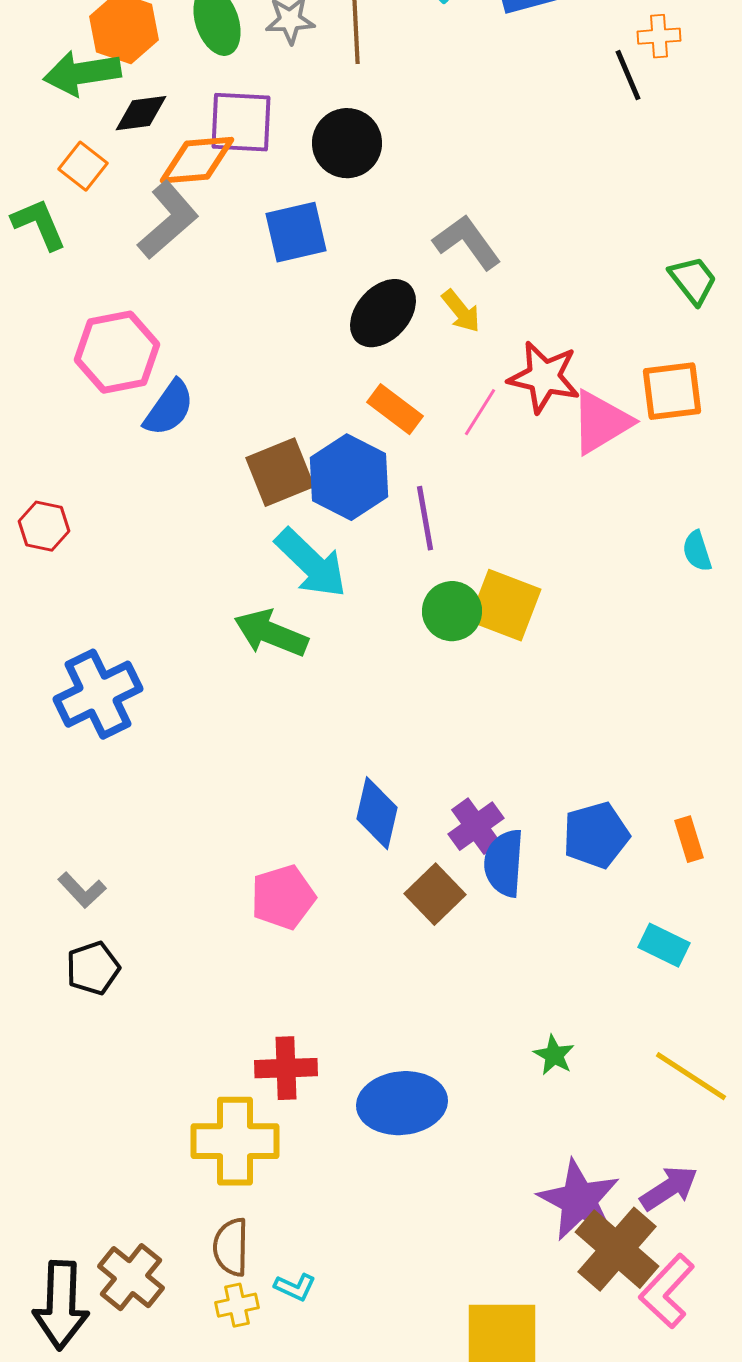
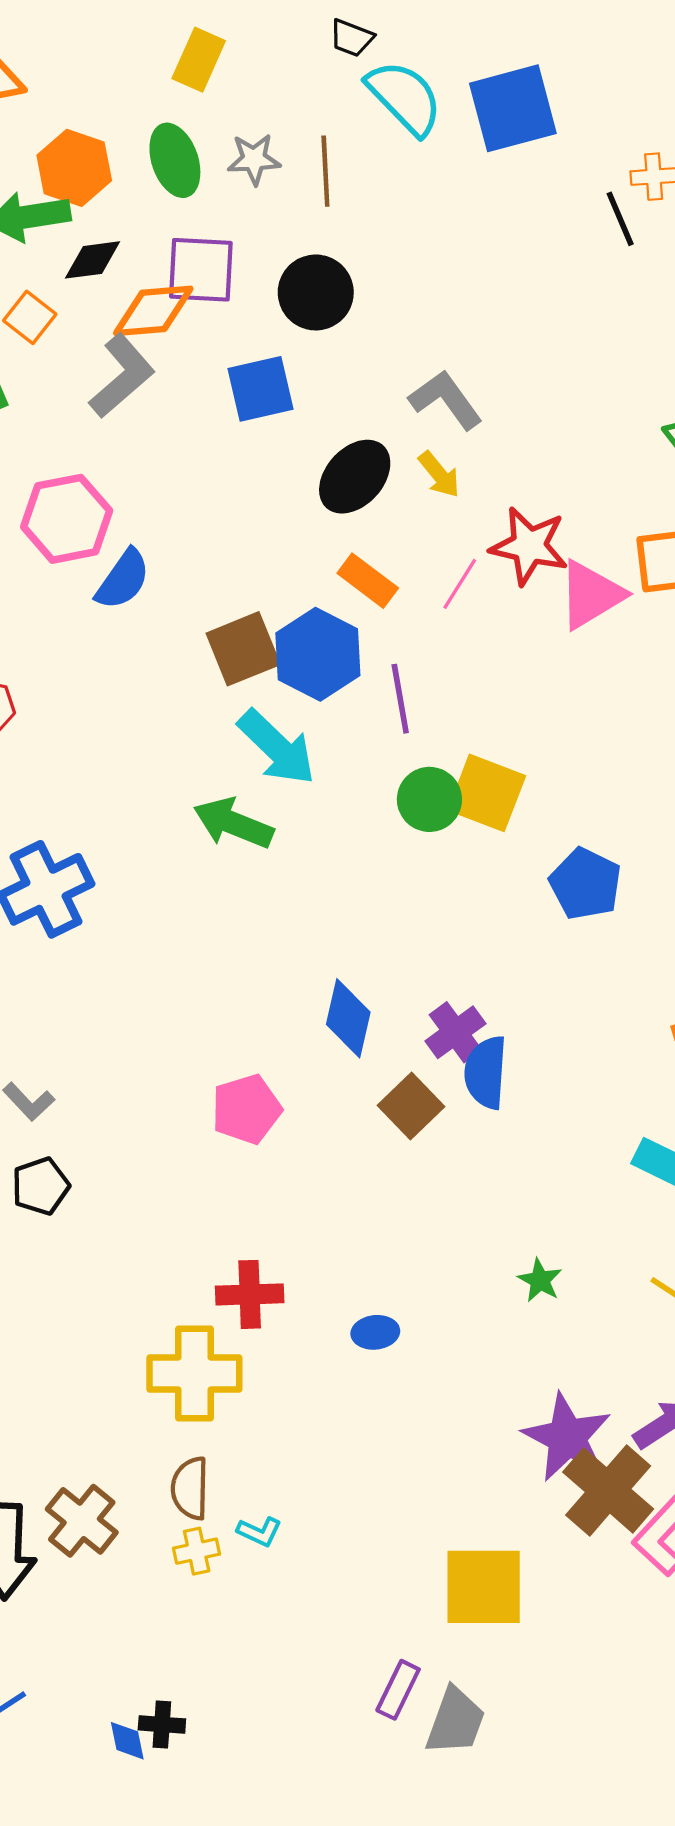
blue pentagon: (596, 835) -> (585, 884), moved, turned -30
blue ellipse: (402, 1103) -> (375, 1332), size x0.5

